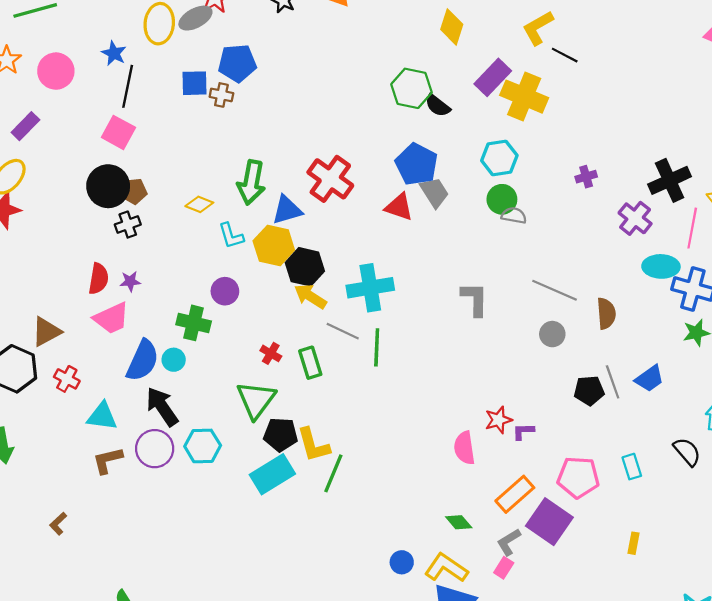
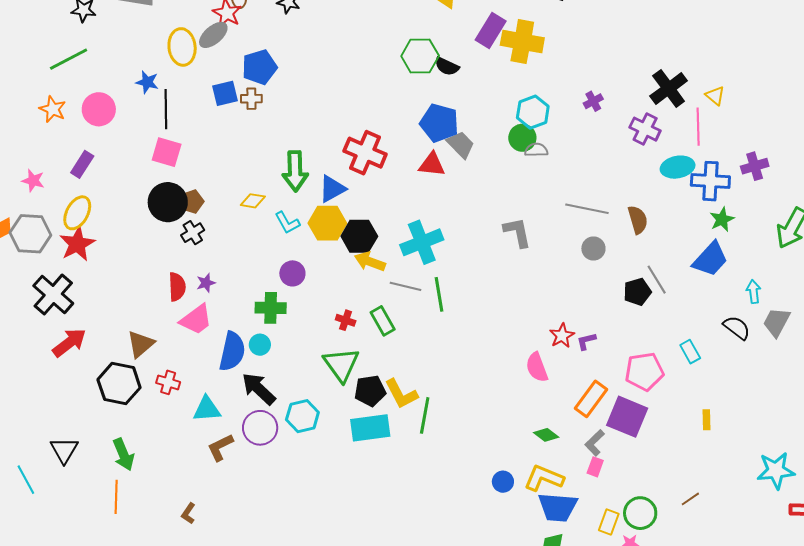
cyan hexagon: (499, 158) -> (533, 112), moved
blue trapezoid: (650, 379) -> (710, 259), moved, size x1.4
cyan rectangle: (272, 474) -> (370, 428), turned 36

